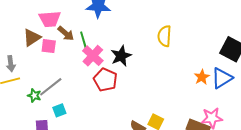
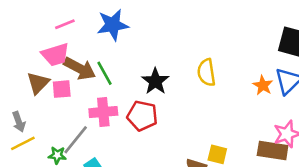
brown arrow: (66, 33) -> (80, 68), size x1.4
yellow semicircle: (164, 36) -> (206, 72), moved
pink cross: (93, 56) -> (103, 112), moved, turned -35

